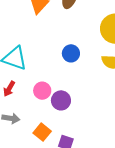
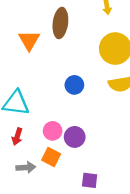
orange square: (42, 132) -> (51, 157), moved

